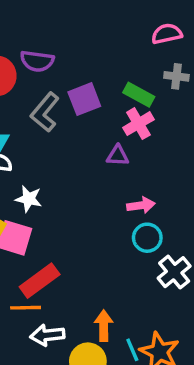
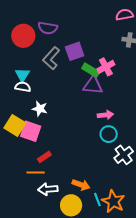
green rectangle: (139, 95) -> (91, 70), moved
purple triangle: (118, 156) -> (93, 85), size x1.5
red rectangle: (40, 281) -> (44, 157), size x0.6
orange arrow: (104, 326) -> (81, 185), turned 108

